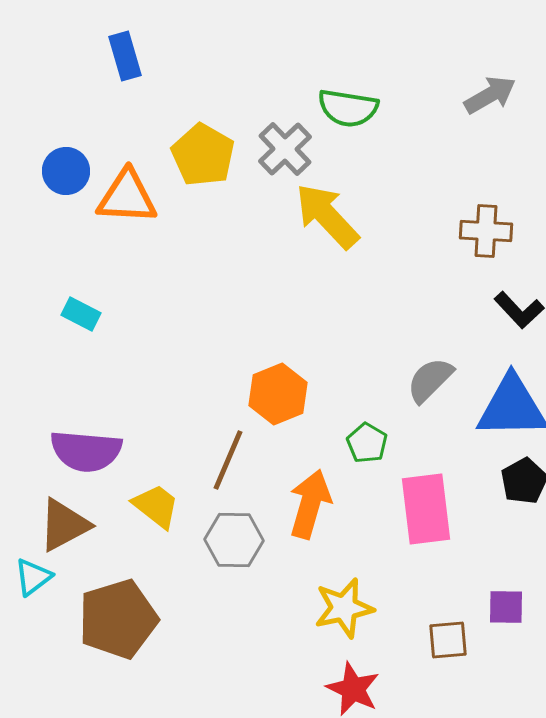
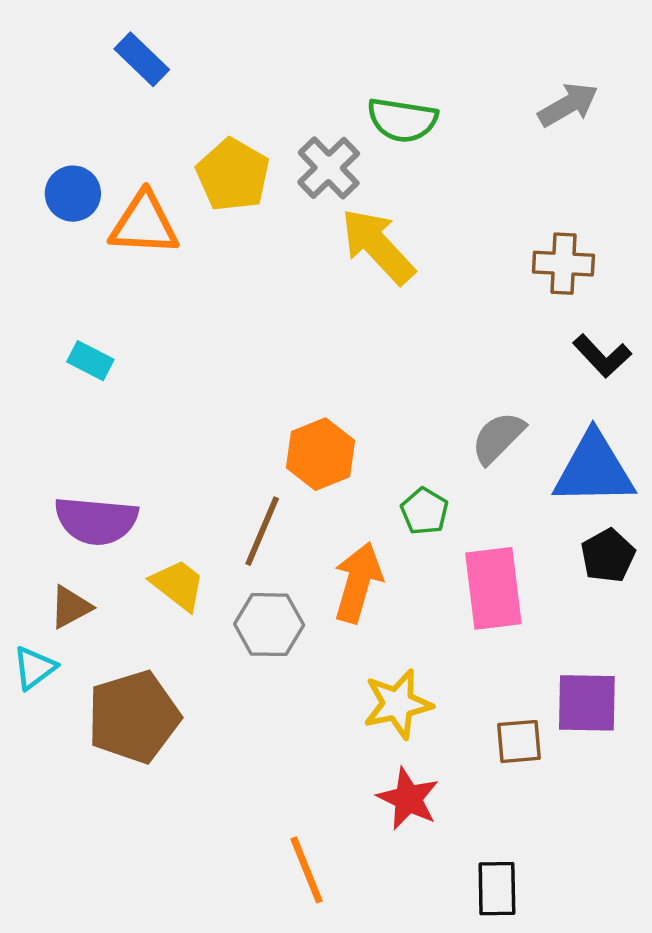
blue rectangle: (125, 56) -> (142, 59), turned -30
brown triangle: (64, 525) -> (71, 607), size x0.7
purple square: (506, 607) -> (587, 703), size x1.5

